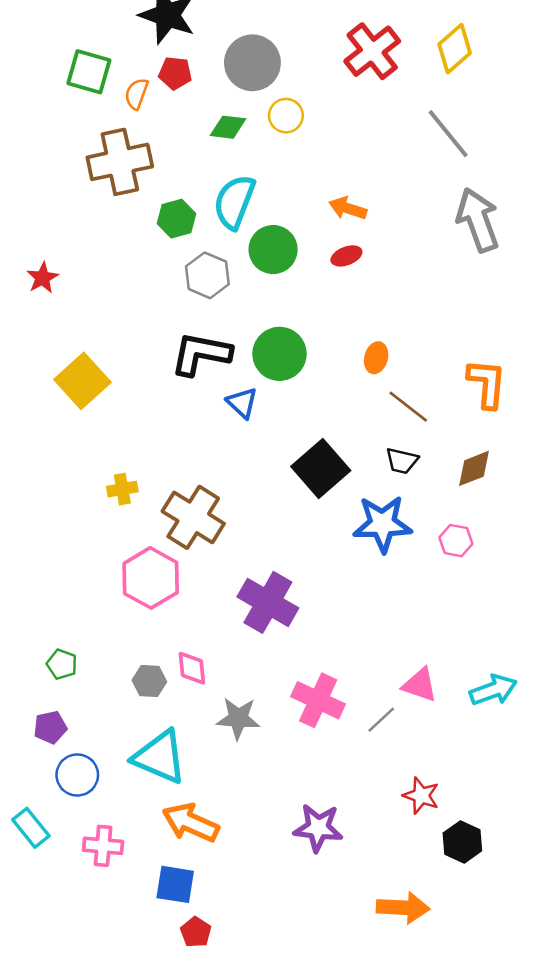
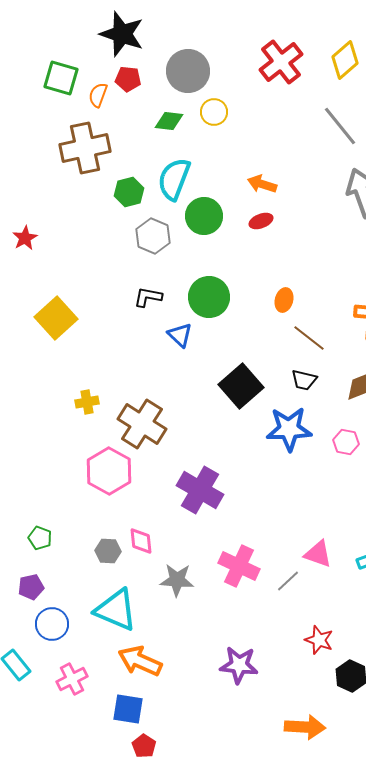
black L-shape: (201, 354) -> (148, 297), size x0.6
pink cross: (103, 846) -> (72, 679), turned -32

